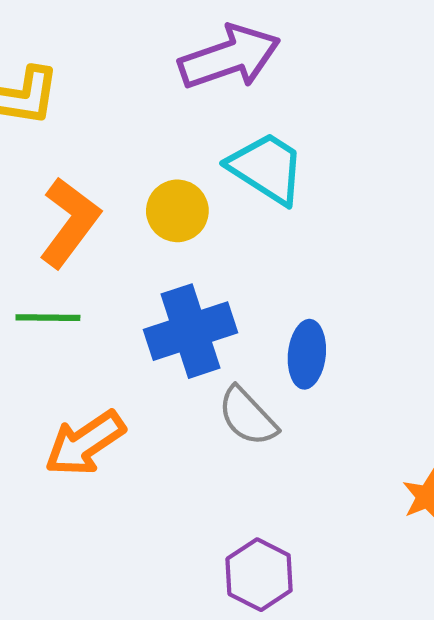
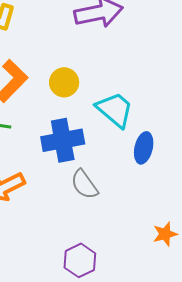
cyan trapezoid: (267, 168) -> (115, 110), moved
blue ellipse: (307, 354) -> (144, 148), moved

